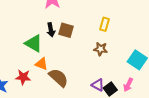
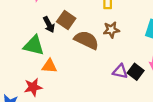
brown square: (66, 30) -> (66, 20), turned 35
brown semicircle: (58, 78) -> (86, 40), moved

